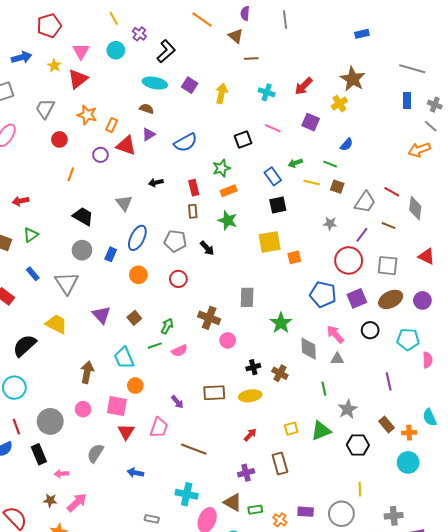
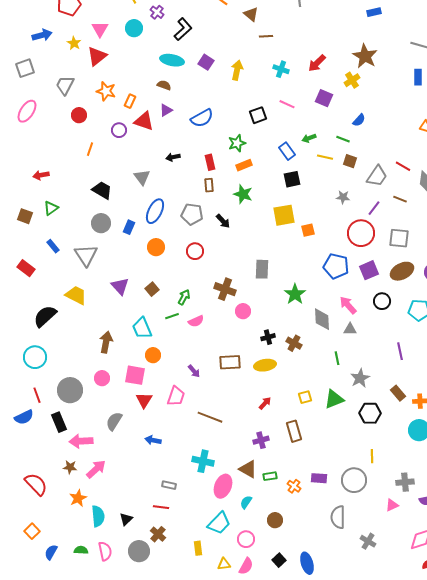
pink arrow: (61, 474) -> (81, 441), size x1.6

